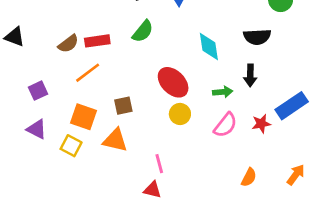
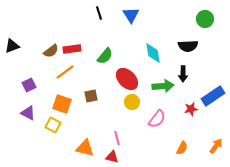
green semicircle: (143, 31) -> (105, 56), moved
black triangle: (15, 37) -> (12, 46), turned -42
green arrow: (223, 92) -> (163, 86), size x1.5
pink semicircle: (225, 125) -> (157, 119), moved
orange triangle: (115, 140) -> (85, 148), moved

